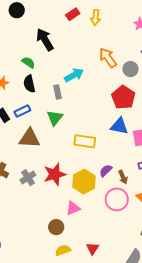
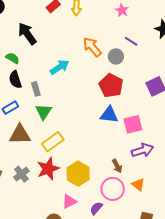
gray rectangle: (57, 92) -> (36, 89), moved
yellow rectangle: (85, 141) -> (53, 142), moved, turned -40
purple semicircle: (106, 171) -> (96, 208), moved

